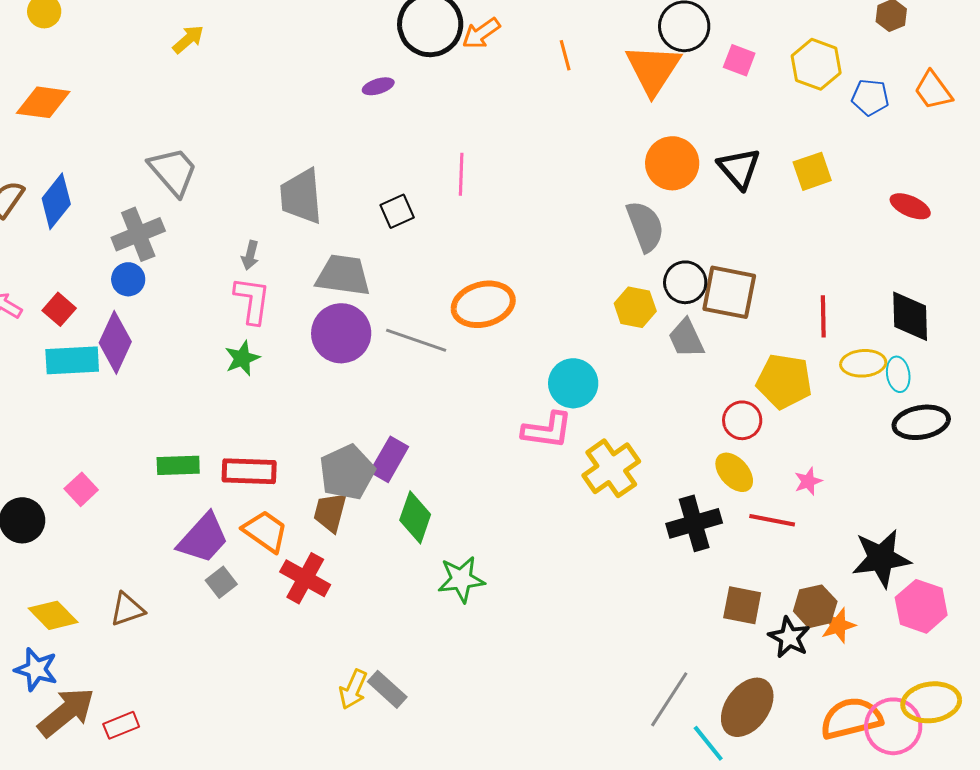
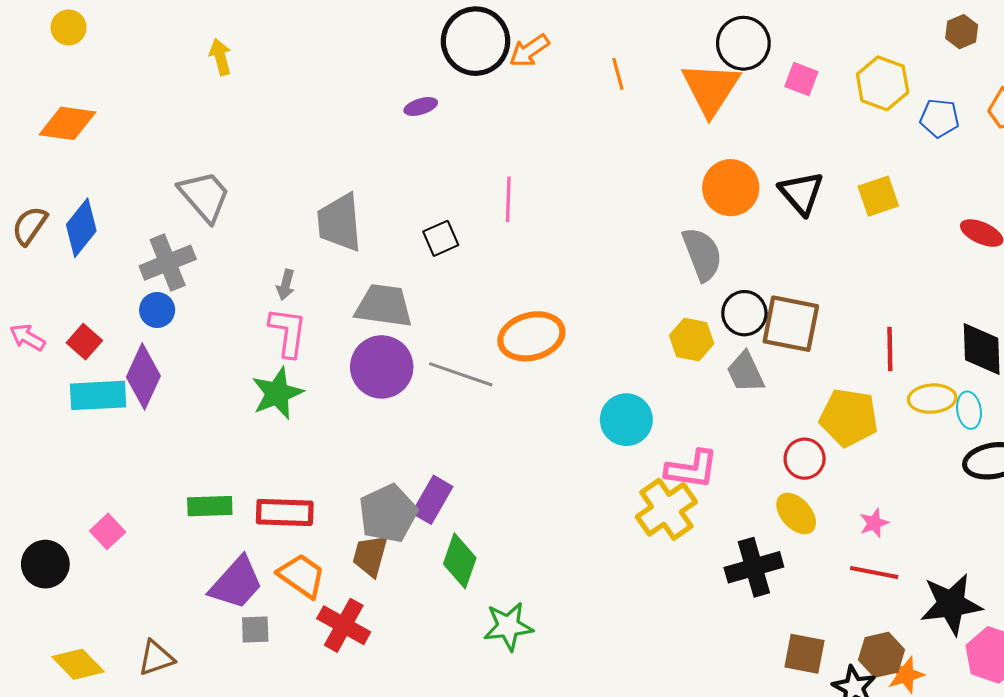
yellow arrow: (188, 39) -> (220, 57), turned -64
green star: (242, 358) -> (277, 393), size x1.4
pink L-shape: (547, 430) -> (692, 469), moved
red line: (772, 520) -> (874, 573), moved
gray square: (221, 582) -> (255, 629), turned 36

